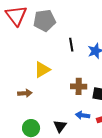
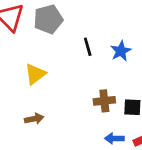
yellow triangle: (42, 70) -> (35, 74), moved

